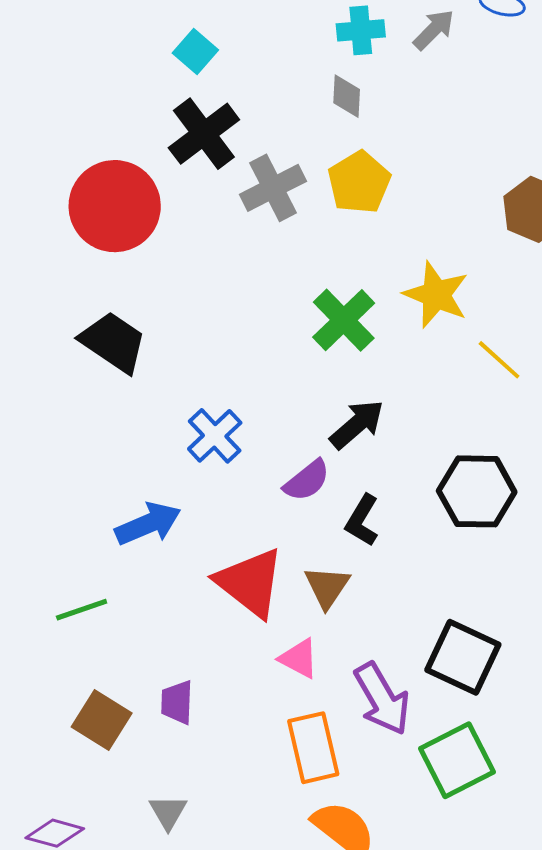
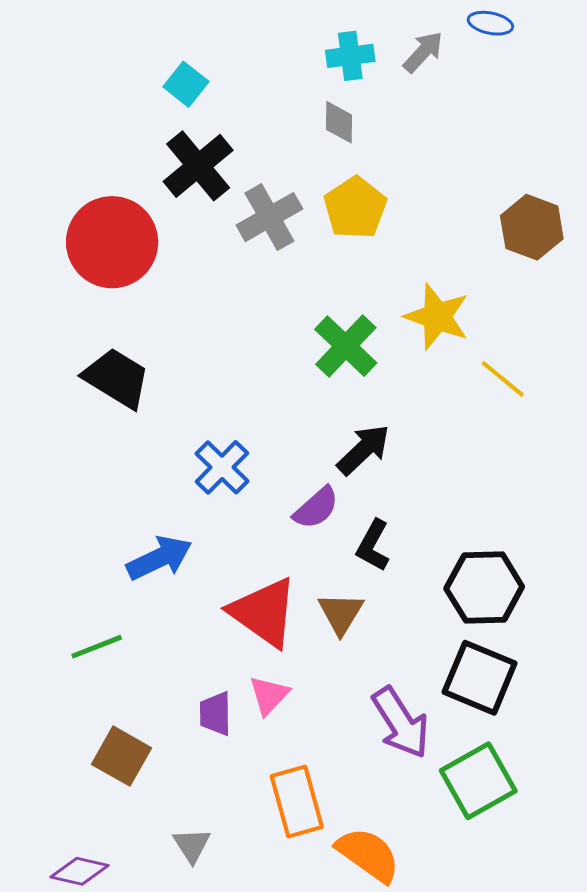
black hexagon: (477, 491) -> (484, 588), moved
pink triangle: (299, 658) -> (269, 695), moved, turned 48
purple trapezoid: (177, 702) -> (215, 714), moved
orange rectangle: (313, 748) -> (297, 802), moved

